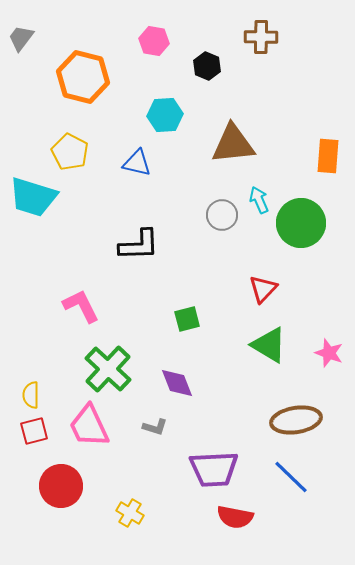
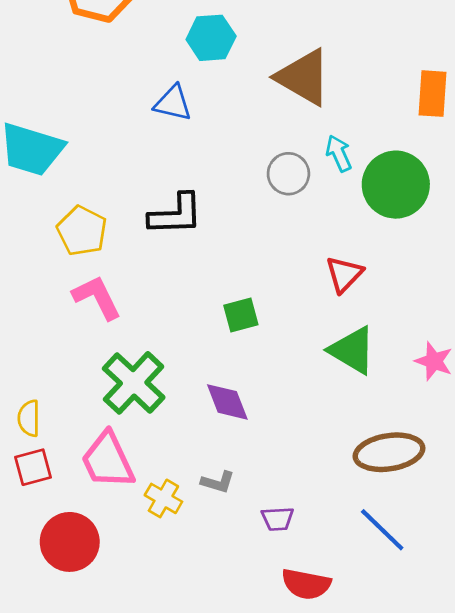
brown triangle: (233, 144) -> (303, 77), turned 36
yellow pentagon: (70, 152) -> (82, 231), moved
gray L-shape: (155, 427) -> (218, 482), moved
purple trapezoid: (214, 469) -> (278, 519), size x0.5
yellow cross: (130, 513) -> (163, 498), moved

